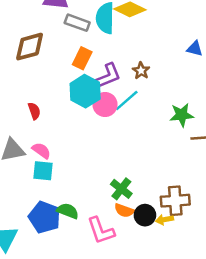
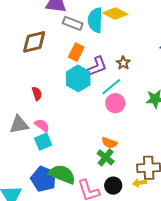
pink circle: (105, 105) -> (115, 103), moved
cyan square: (43, 171) -> (43, 142), turned -30
orange semicircle: (124, 210) -> (109, 143), moved
green semicircle: (68, 211) -> (62, 174), size x1.5
black circle: (145, 215) -> (113, 186), moved

